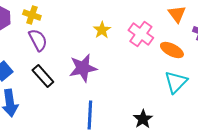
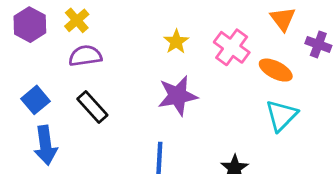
yellow cross: (32, 15) -> (77, 20), turned 30
purple semicircle: (38, 40) -> (85, 56), turned -70
purple star: (83, 68) -> (178, 96), moved

